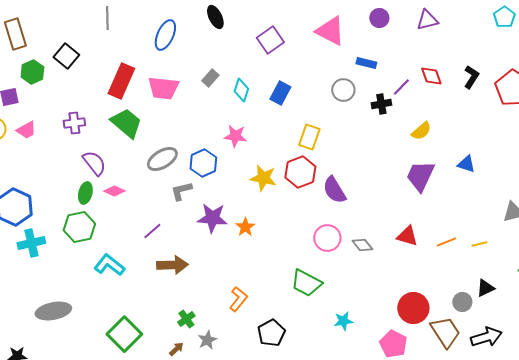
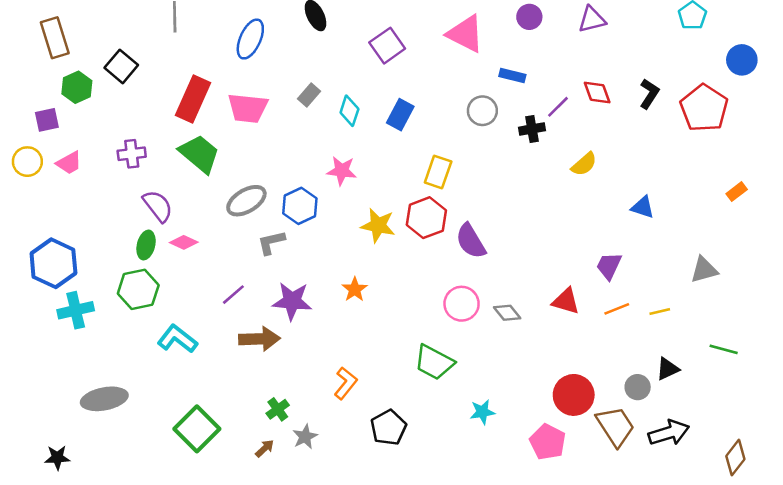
purple trapezoid: (420, 176) -> (609, 266), moved, size x0.7
purple star: (212, 218) -> (292, 301), moved

